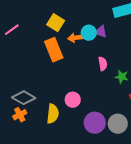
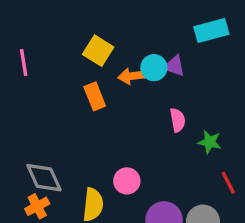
pink line: (12, 30) -> (24, 63), turned -63
orange rectangle: (54, 50) -> (95, 96), size x0.7
gray diamond: (24, 98) -> (44, 178), turned 35

